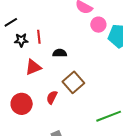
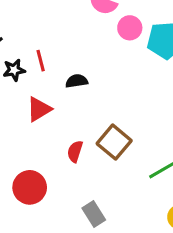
brown square: (73, 82) -> (114, 142), moved
red circle: (22, 104) -> (30, 187), moved

